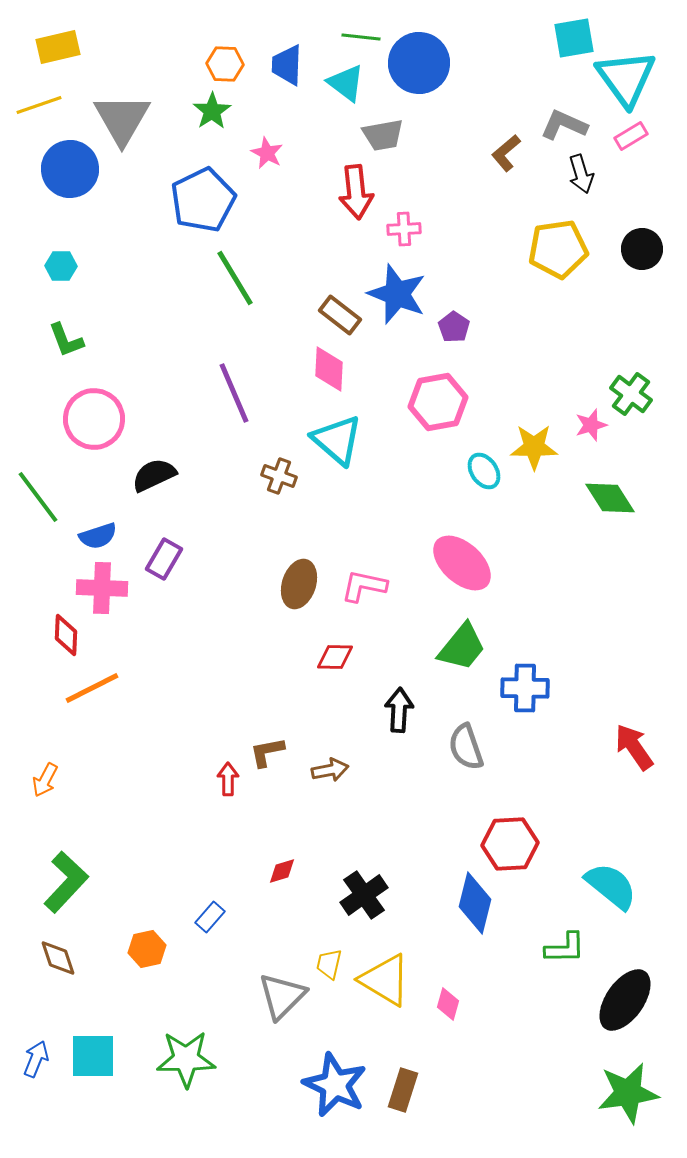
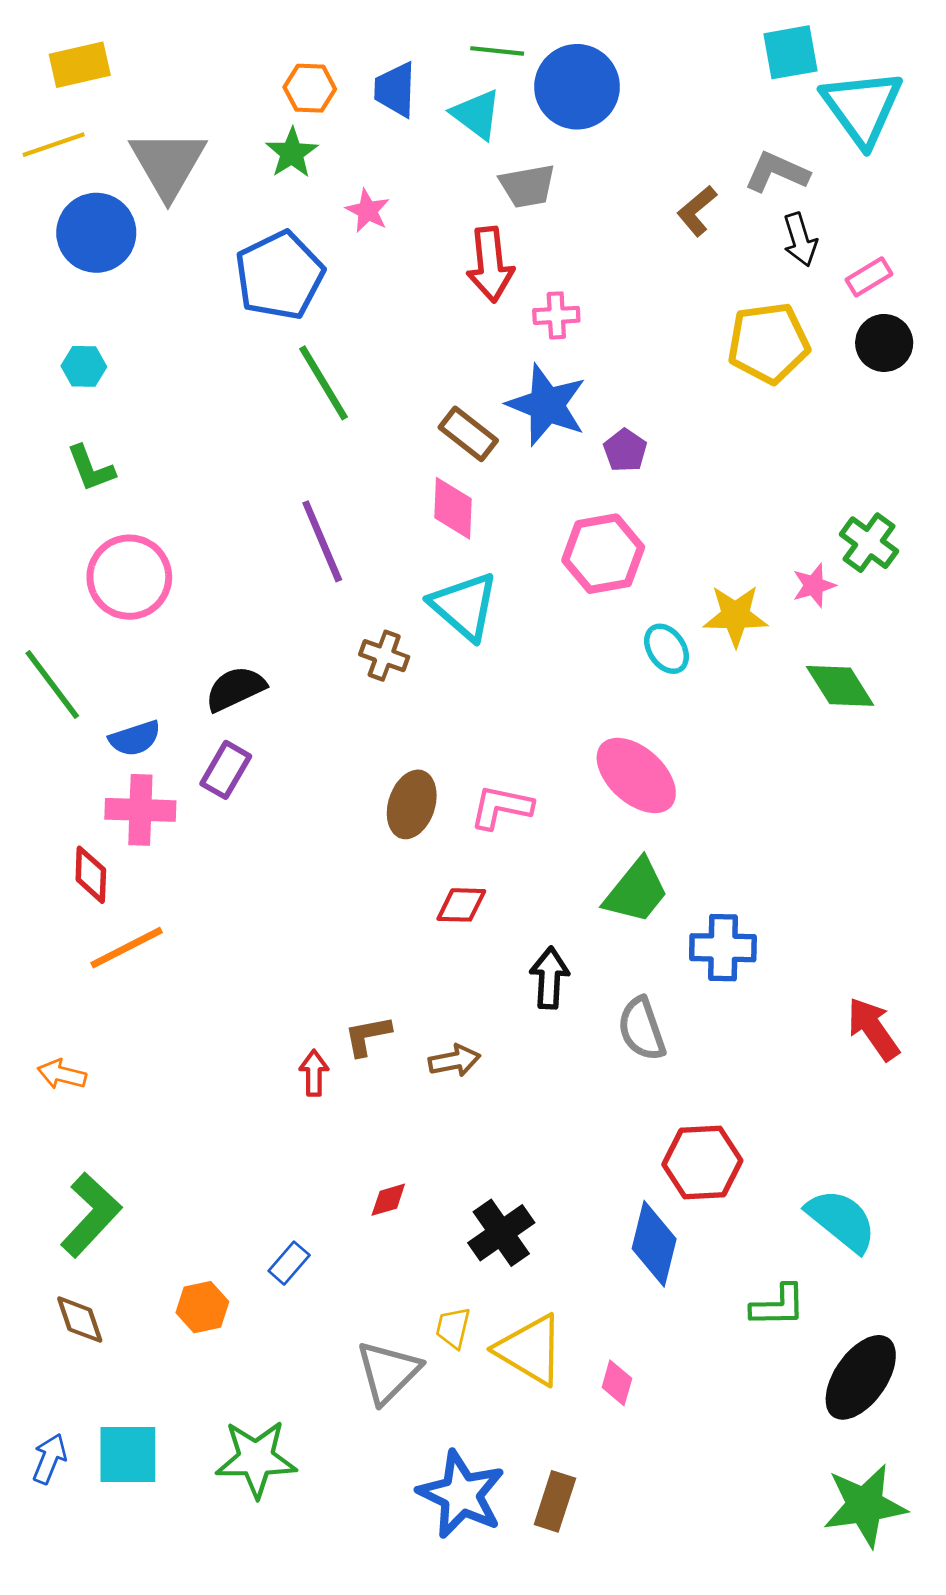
pink rectangle: (631, 136) -> (869, 277), moved
black semicircle: (154, 475) -> (235, 689), moved
orange arrow: (45, 780) -> (62, 1074), turned 76

